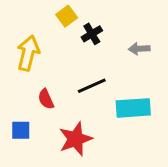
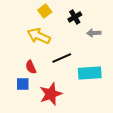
black cross: (92, 34) -> (75, 17), moved
yellow arrow: (28, 53) -> (39, 36), moved, turned -80
blue square: (21, 130) -> (23, 84), moved

